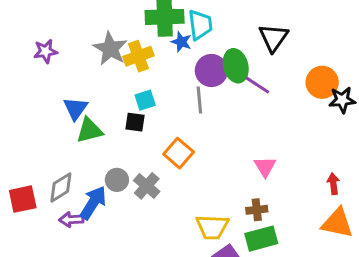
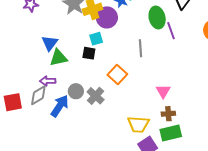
purple circle: (211, 70) -> (107, 17), moved
purple line: (257, 85) -> (171, 31), turned 36
gray line: (199, 100) -> (141, 48), moved
pink triangle: (265, 167) -> (163, 91), moved
purple arrow: (71, 220) -> (48, 81), moved

